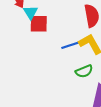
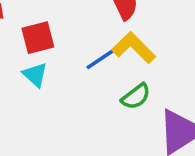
cyan triangle: (30, 12) -> (35, 75), moved

